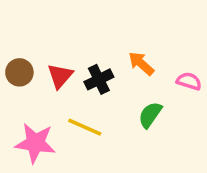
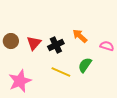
yellow line: (85, 127) -> (61, 72), moved
pink star: (35, 143) -> (20, 81), turned -30

